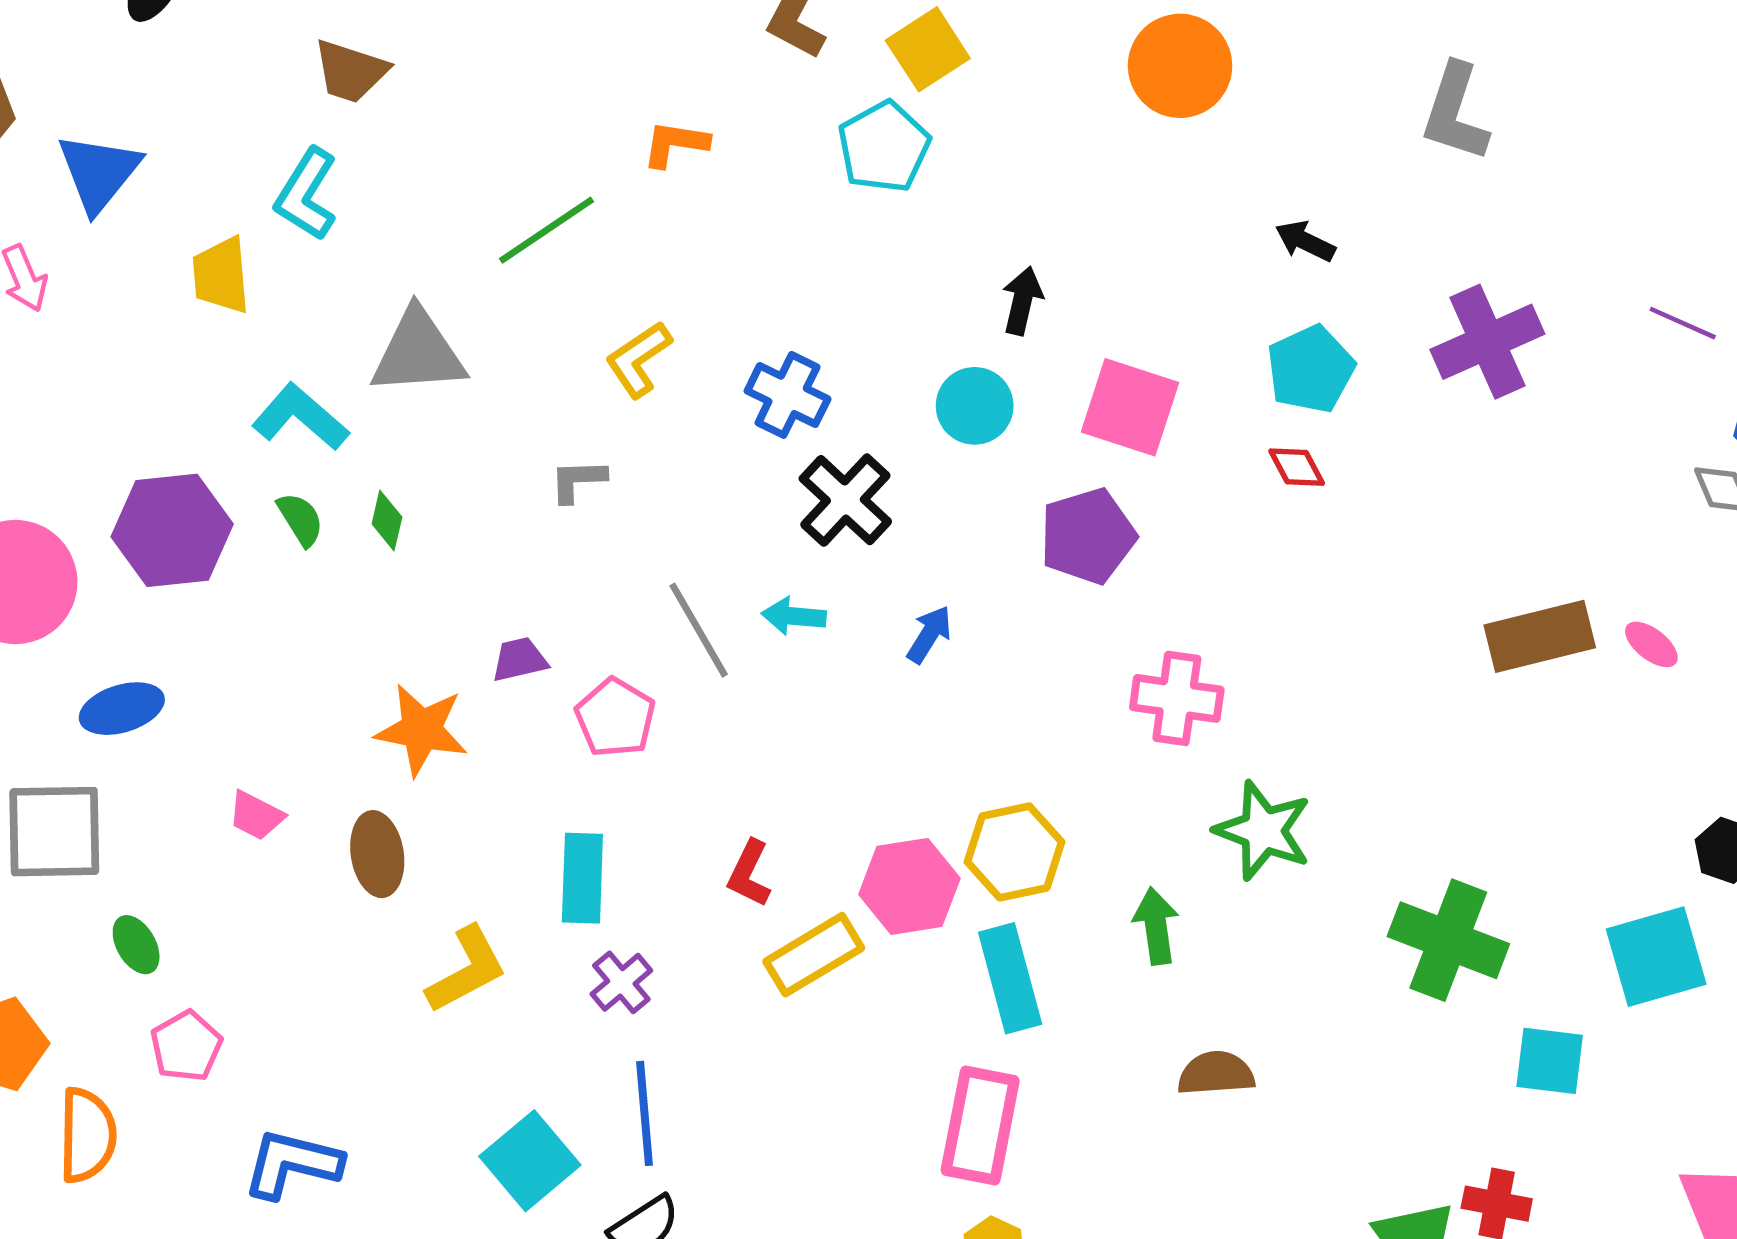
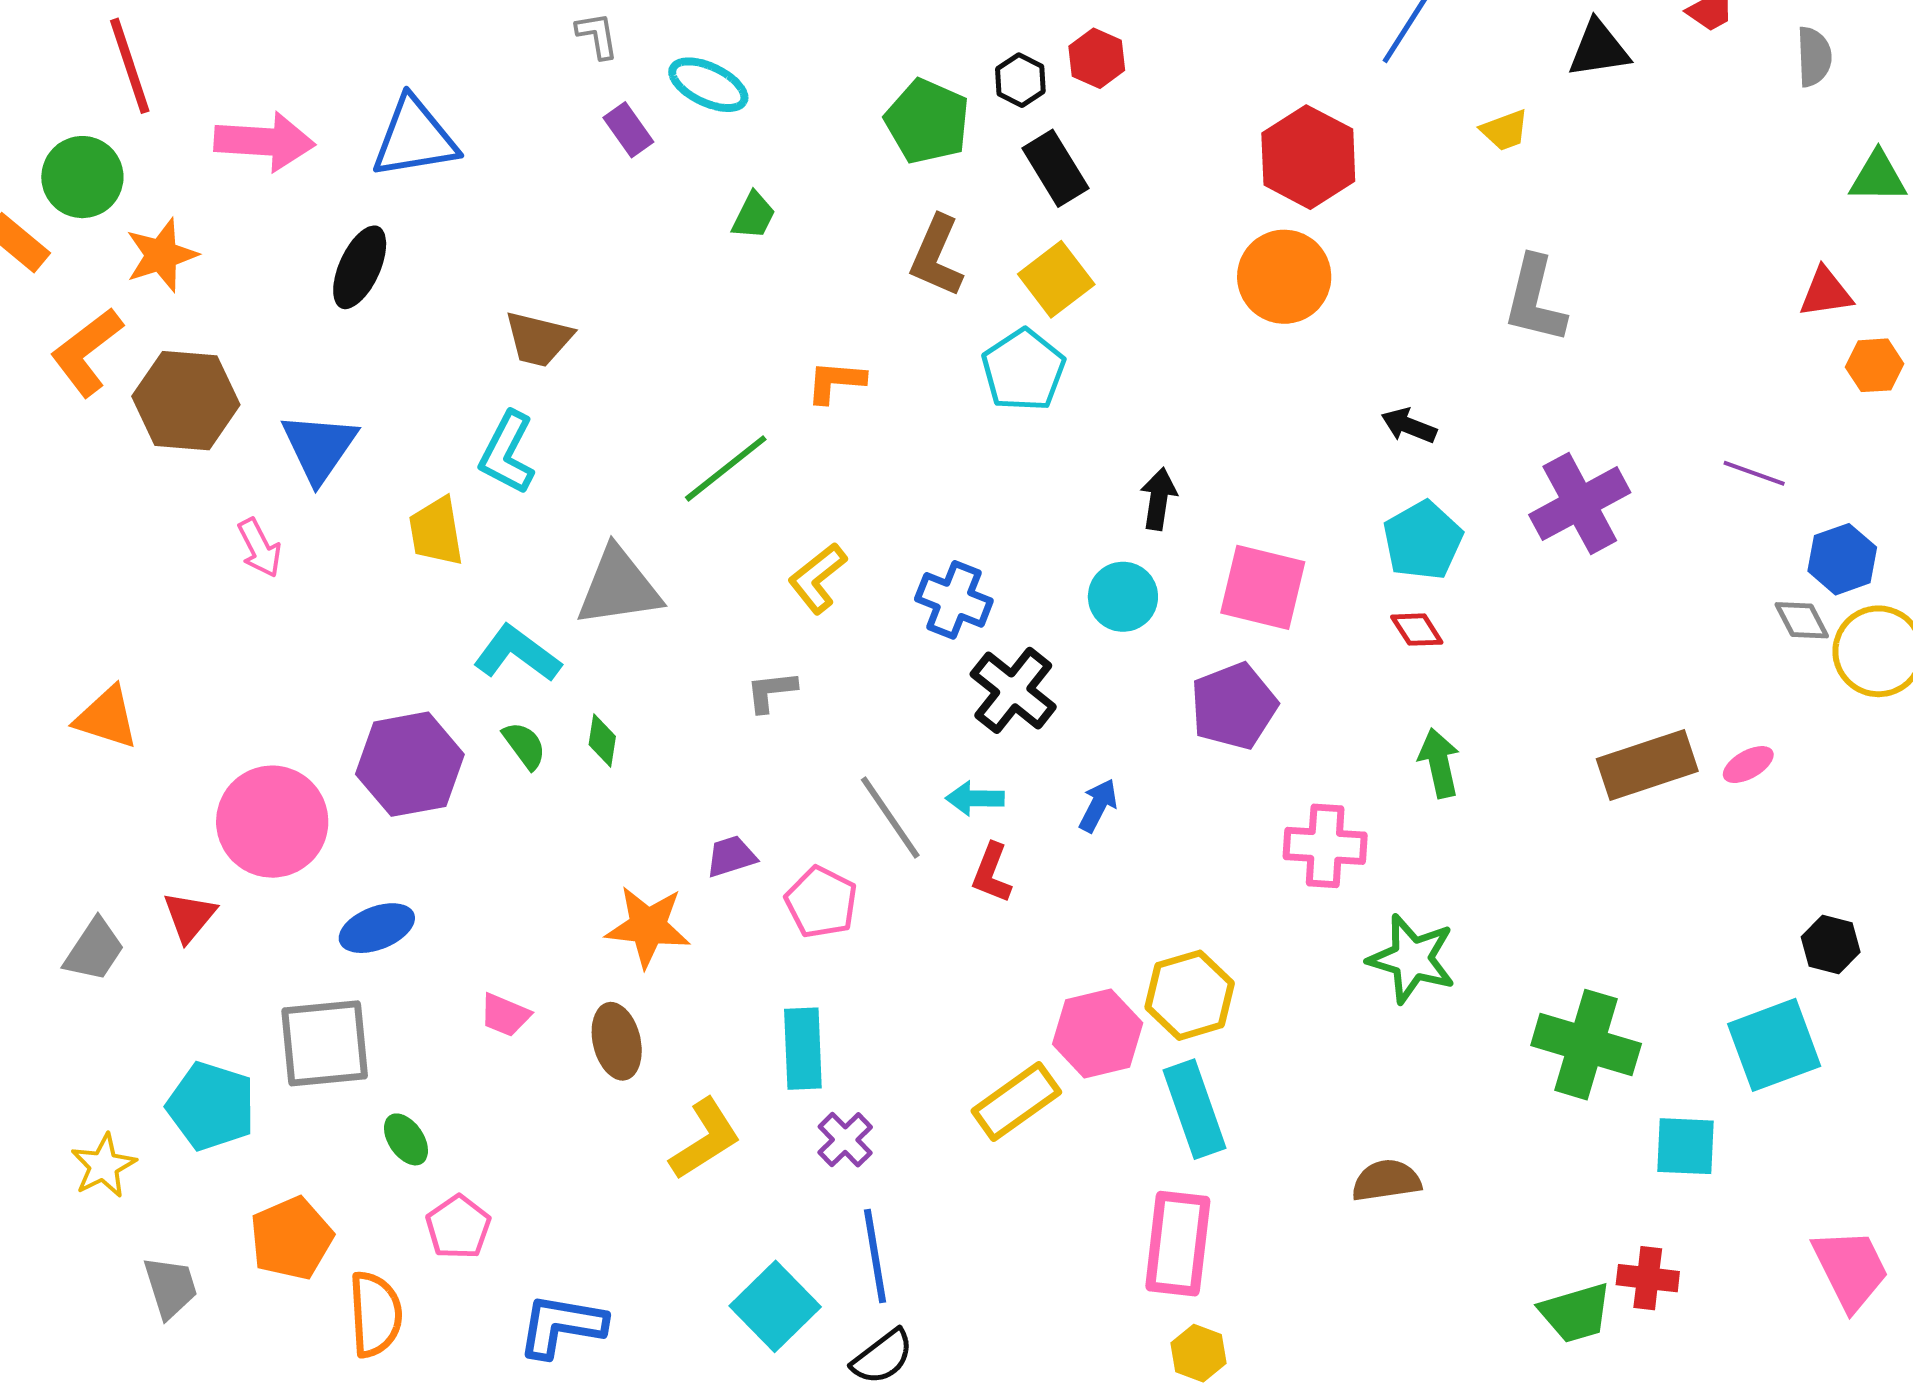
pink ellipse: (1651, 644) -> (1748, 765), turned -63
red L-shape: (749, 874) -> (992, 873), moved
green arrow: (1156, 926) -> (1439, 763), moved

